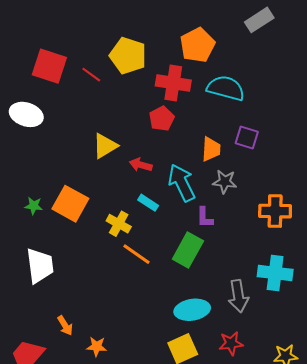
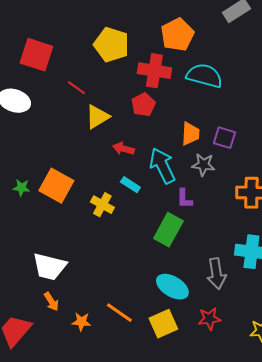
red line: (91, 75) -> (76, 88), moved
purple square: (247, 138) -> (224, 138), moved
yellow triangle: (105, 146) -> (97, 117), moved
orange line: (137, 254) -> (119, 313), moved
white trapezoid: (40, 266) -> (49, 267), moved, turned 111
cyan ellipse: (192, 310) -> (172, 287), turned 40

